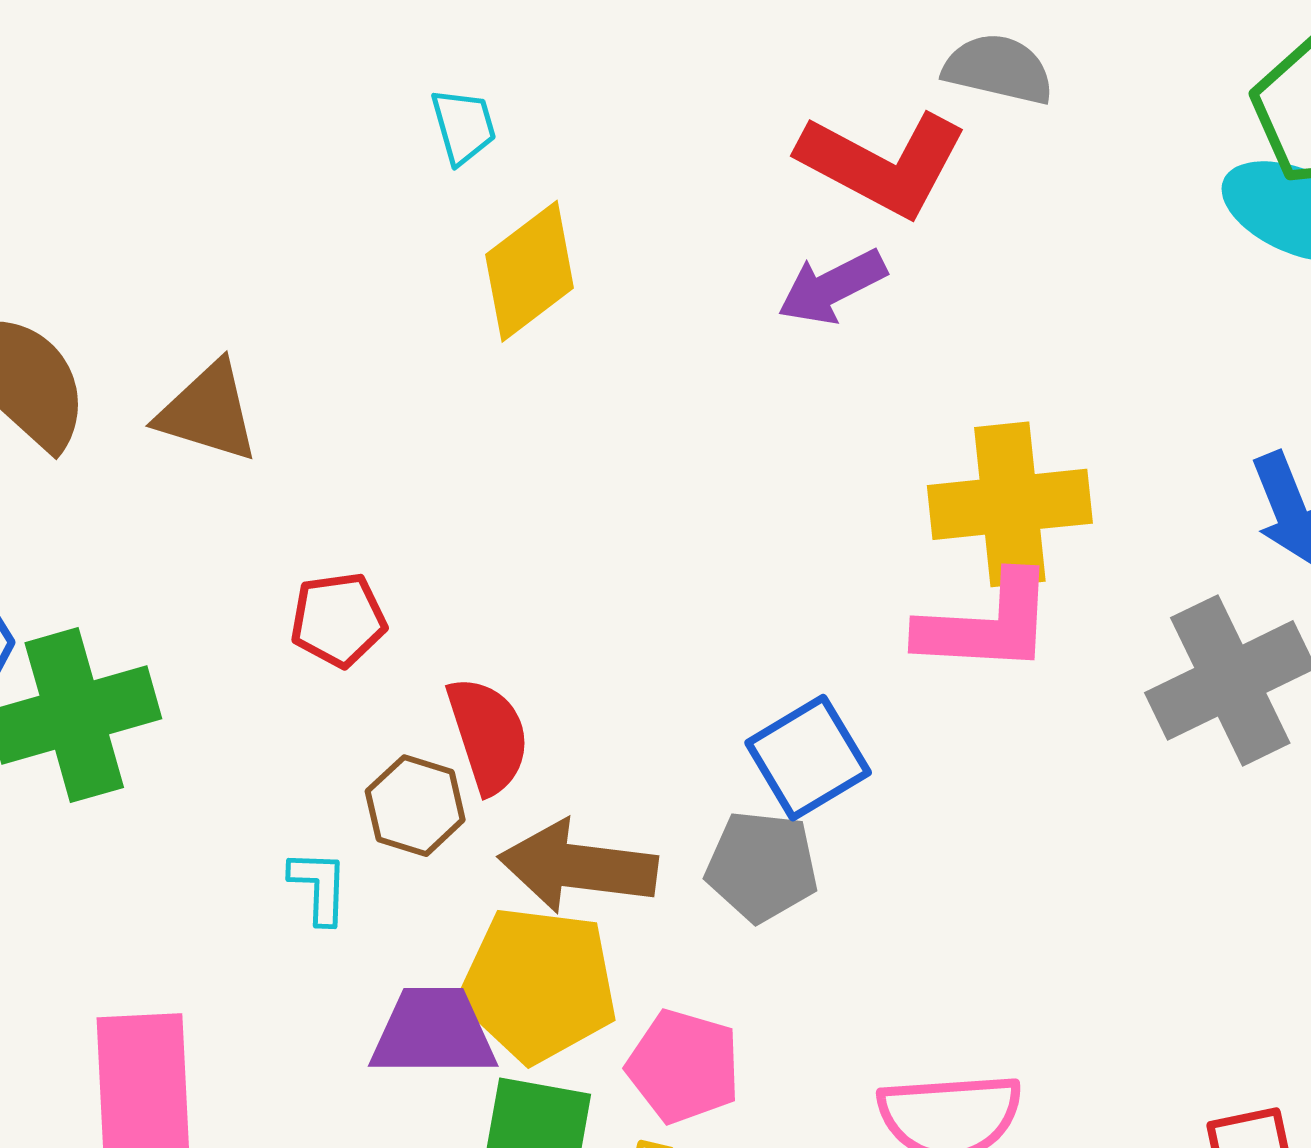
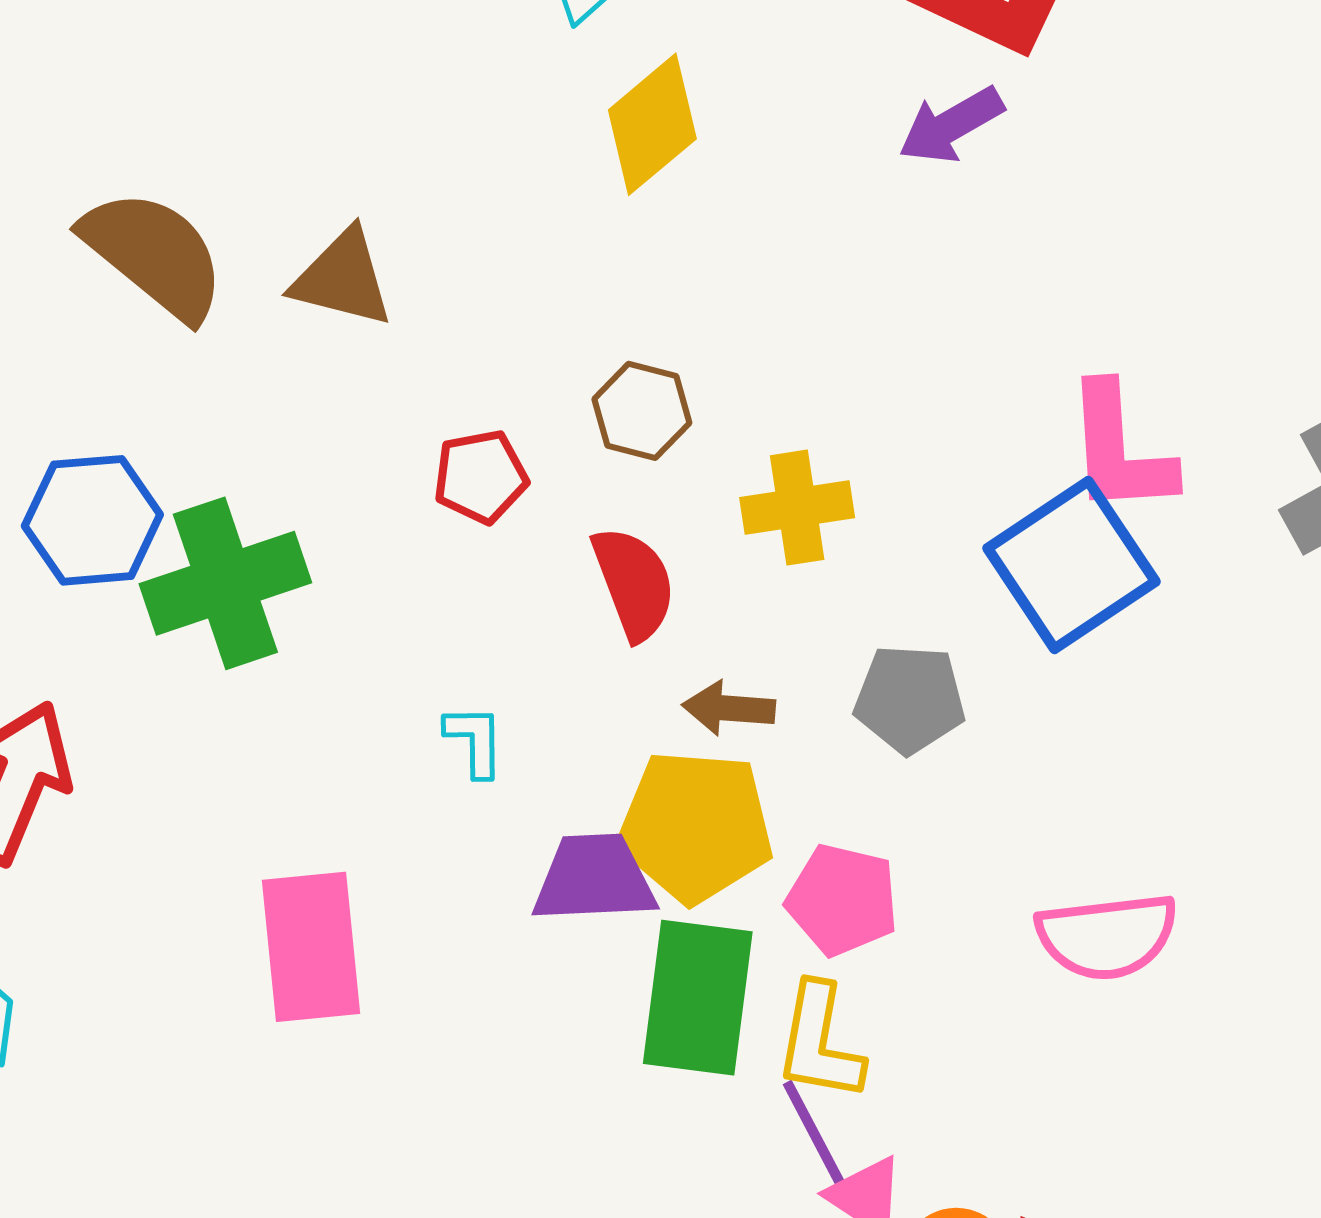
yellow cross: (1010, 504) -> (797, 508), moved, size x0.7
pink L-shape: (987, 624) -> (1119, 450), turned 86
blue square: (808, 758) -> (1071, 565), moved, size x1.4
brown hexagon: (415, 806) -> (642, 411), moved
brown arrow: (578, 867) -> (729, 708), size x0.6

